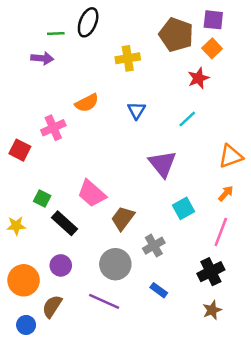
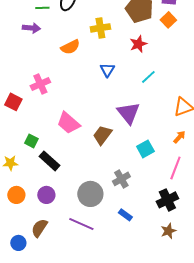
red star: (198, 78) -> (138, 44), moved
orange semicircle: (87, 103) -> (70, 47), moved
pink trapezoid: (92, 193) -> (68, 123), moved
brown trapezoid: (123, 218) -> (102, 135), moved
orange circle: (24, 280) -> (16, 195), moved, size x0.7

